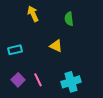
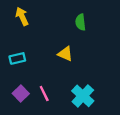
yellow arrow: (33, 14) -> (22, 16), moved
cyan cross: (71, 82) -> (83, 96), turned -30

